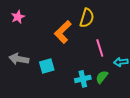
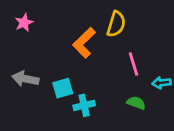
green semicircle: (102, 77) -> (136, 103), turned 72
cyan cross: (83, 79) -> (84, 105), moved

